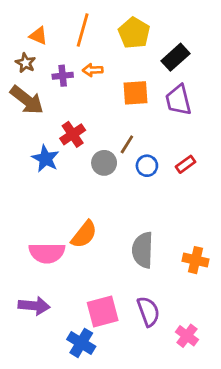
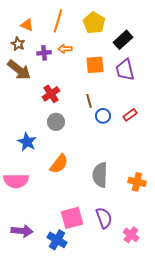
brown line: (127, 144) -> (89, 101), turned -48
blue star: (45, 159) -> (27, 142), moved
gray circle: (104, 163) -> (56, 122), moved
pink semicircle: (47, 253) -> (16, 181), moved
purple arrow: (34, 306) -> (22, 231), moved

